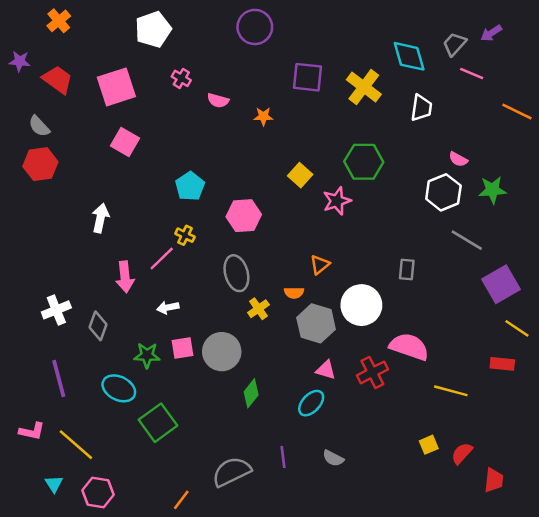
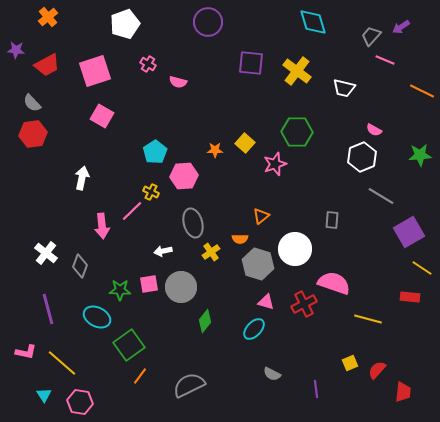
cyan diamond: (409, 56) -> (313, 22), moved
red trapezoid: (58, 80) -> (47, 65), turned 116
white trapezoid: (421, 108) -> (344, 88), turned 95
orange star: (263, 116) -> (215, 150), moved
green star: (492, 190) -> (420, 155), moved
pink hexagon: (244, 216) -> (184, 176), moved
white arrow: (168, 308) -> (163, 251), moved
white cross: (56, 310) -> (46, 253), turned -30
purple line: (283, 457) -> (316, 389), moved
orange line: (181, 500) -> (140, 376), moved

